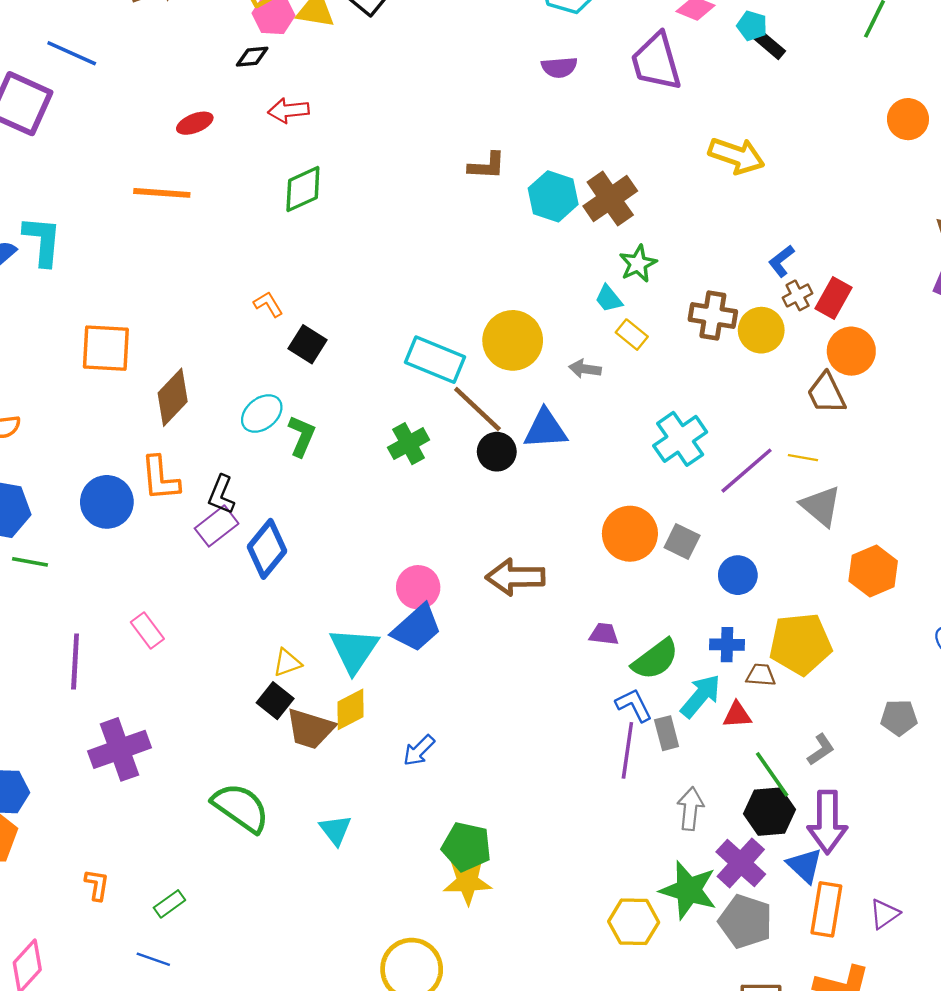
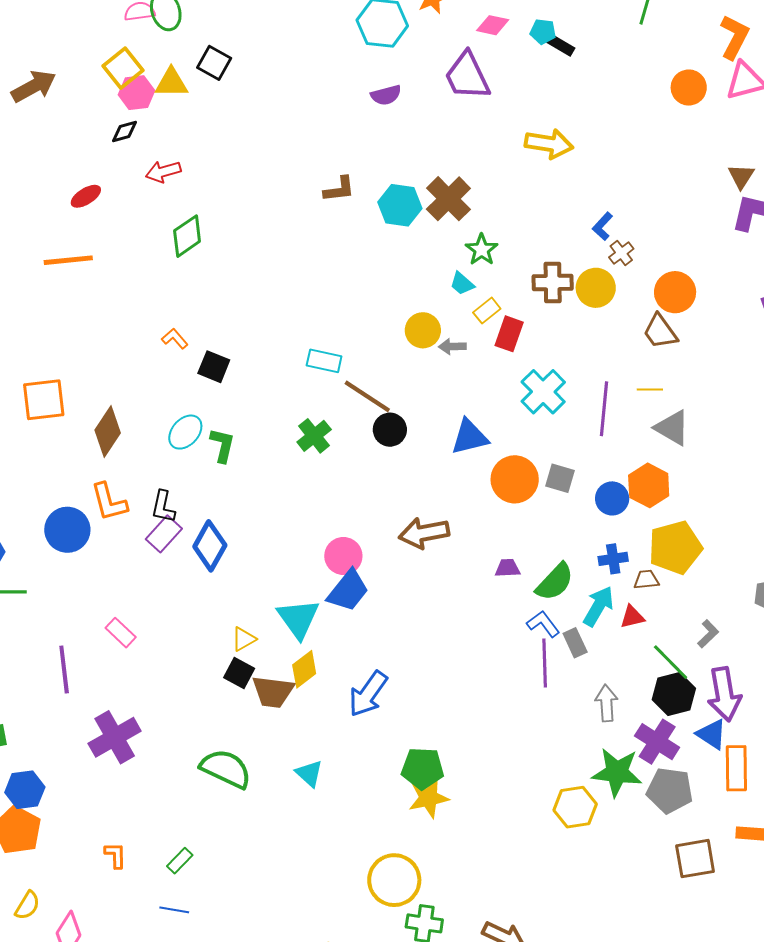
red rectangle: (834, 298) -> (509, 334), moved
yellow rectangle: (632, 335) -> (487, 311), turned -68
yellow circle: (513, 340) -> (423, 330), moved, size x0.7
cyan rectangle: (435, 360) -> (324, 361), size x0.7
blue triangle: (545, 429) -> (470, 437), moved
purple line: (747, 471) -> (604, 409), turned -34
orange hexagon: (873, 571) -> (649, 485), moved
blue arrow: (419, 750) -> (368, 694), size x1.6

